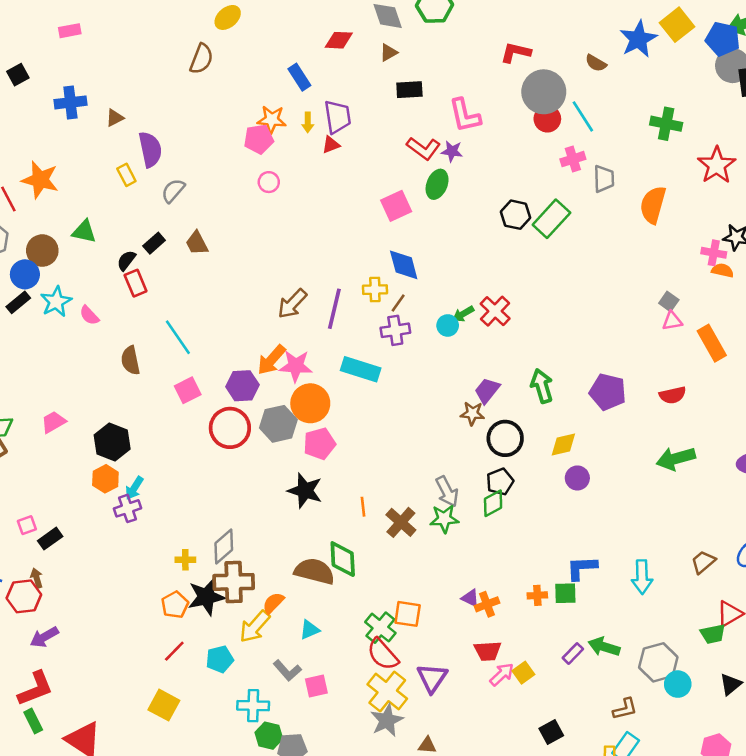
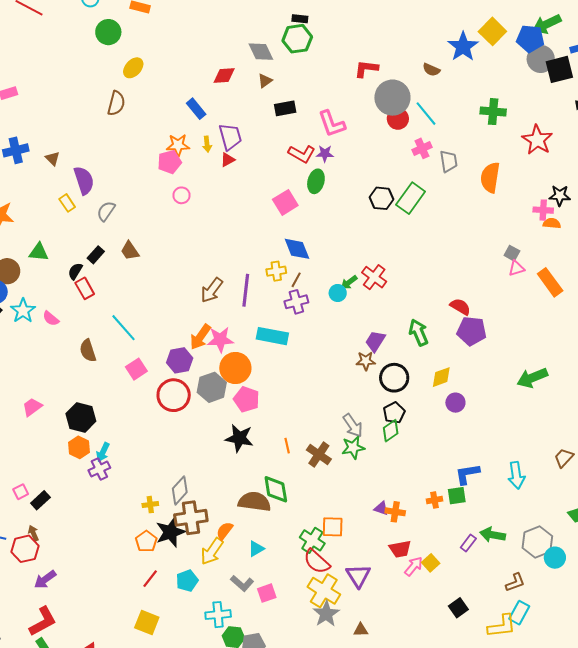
brown triangle: (115, 118) -> (53, 158), turned -42
red semicircle: (673, 395) -> (460, 307), moved, turned -130
pink pentagon: (319, 444) -> (246, 399), turned -30
orange cross: (487, 604) -> (395, 512), turned 36

